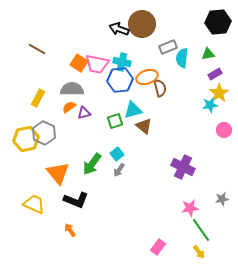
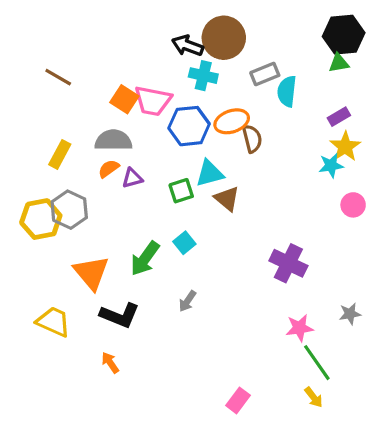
green triangle: (208, 54) -> (339, 63), moved
cyan cross: (122, 62) -> (203, 76), moved
gray arrow: (119, 170) -> (188, 301), moved
pink rectangle: (158, 247) -> (238, 400), moved

